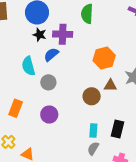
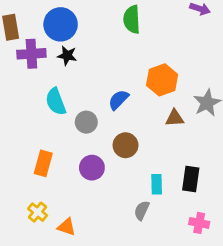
purple cross: (63, 34) -> (31, 54), moved
blue semicircle: (51, 55) -> (118, 100), moved
brown circle: (92, 96) -> (126, 145), moved
gray semicircle: (93, 148) -> (142, 210), moved

